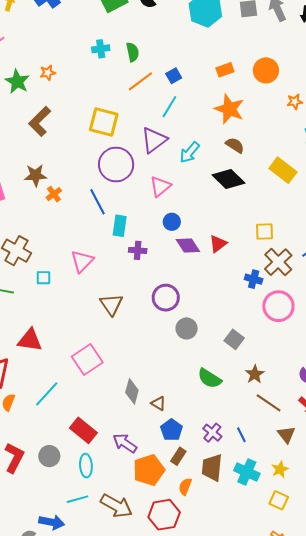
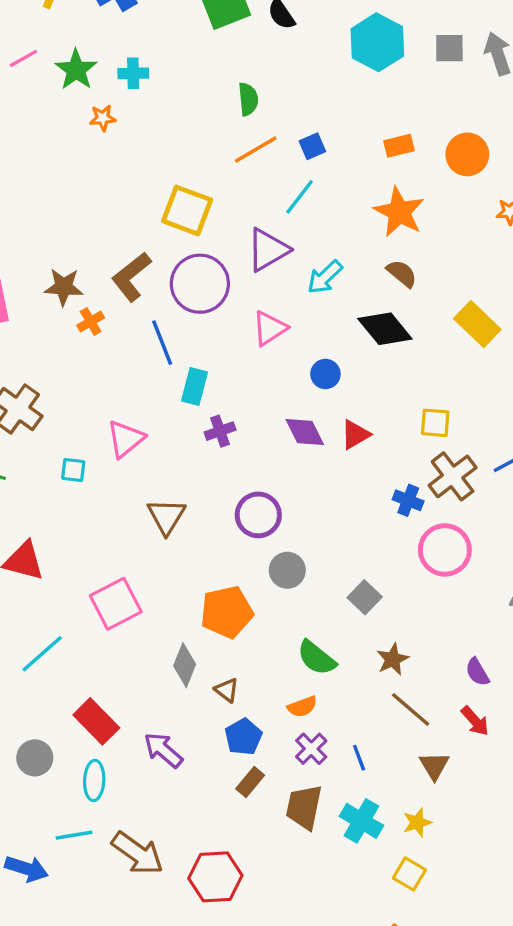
cyan cross: (101, 49) -> (133, 73), moved
green star: (17, 81) -> (76, 70), moved
brown L-shape: (40, 121) -> (131, 277), moved
blue circle: (172, 222) -> (325, 374), moved
purple cross: (138, 250) -> (220, 431), turned -30
cyan square: (43, 278) -> (73, 470), moved
orange pentagon: (149, 470) -> (227, 612), moved
orange semicircle: (185, 487) -> (302, 707), moved, turned -138

